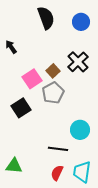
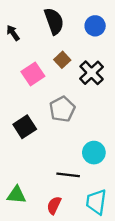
black arrow: (11, 47) -> (13, 33), moved
brown square: (53, 71) -> (62, 60), moved
pink square: (32, 79) -> (33, 74), moved
red semicircle: (57, 173) -> (54, 205), moved

